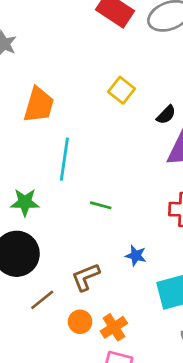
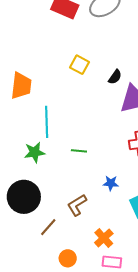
green star: (25, 202) -> (35, 152), moved
orange circle: (80, 322) -> (68, 258), moved

